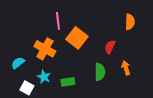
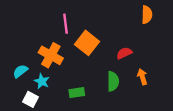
orange semicircle: (130, 22) -> (147, 15), moved
red semicircle: (110, 47) -> (124, 53), turned 40
cyan star: (44, 77) -> (42, 81), moved

